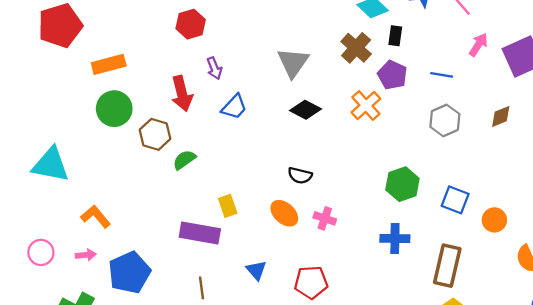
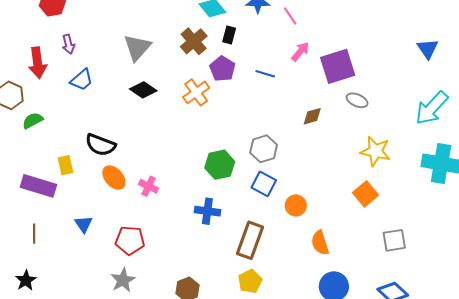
gray hexagon: (445, 120) -> (264, 149), moved
black semicircle: (300, 175) -> (101, 145), moved, size x1.4

